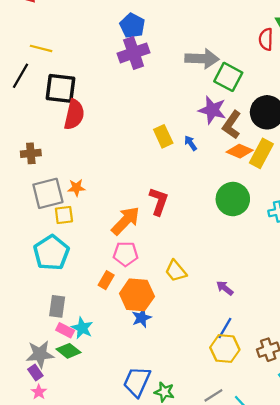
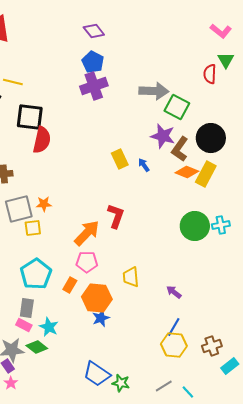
green circle: (233, 199) -> (195, 226), moved
cyan pentagon: (51, 253) -> (36, 274), moved
yellow trapezoid: (176, 271) -> (131, 277), turned 35
pink rectangle: (65, 330) -> (24, 325), moved
blue trapezoid: (137, 382) -> (97, 374), turned -80

